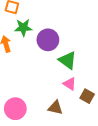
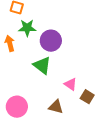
green triangle: (67, 60) -> (42, 65), moved

